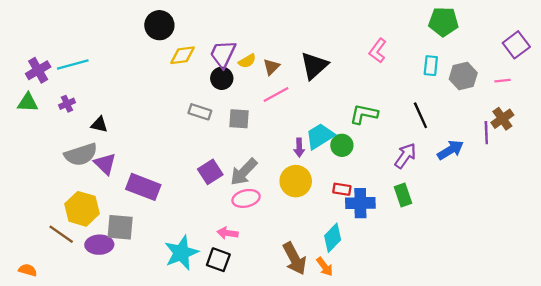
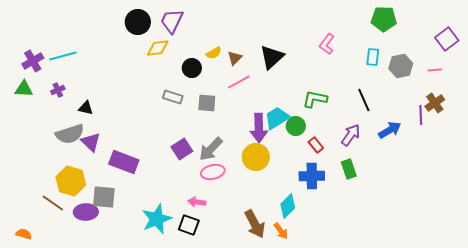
purple trapezoid: (223, 54) -> (172, 21), moved
purple arrow: (299, 148) -> (259, 128), size x1.8
red rectangle: (342, 189) -> (316, 145), moved, turned 42

